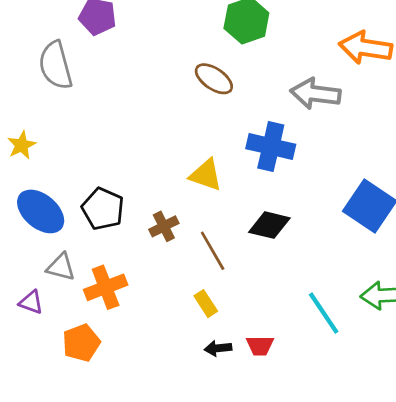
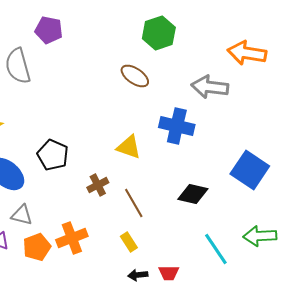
black pentagon: (103, 209) -> (53, 155), moved
black diamond: (269, 225) -> (193, 194), moved
orange cross: (106, 287) -> (72, 238), moved
orange pentagon: (81, 343) -> (37, 247), moved

